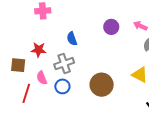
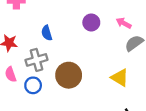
brown circle: (102, 85) -> (69, 75), moved

